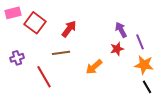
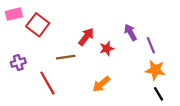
red arrow: (69, 29) -> (86, 37), moved
red star: (117, 49) -> (107, 49), moved
orange arrow: (94, 67) -> (101, 84), moved

